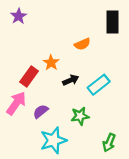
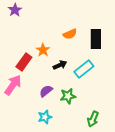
black rectangle: (113, 22) -> (96, 39), moved
purple semicircle: (41, 111) -> (46, 91), moved
cyan star: (53, 140) -> (45, 117), size x0.6

